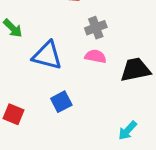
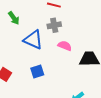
gray cross: (96, 28) -> (54, 25), moved

